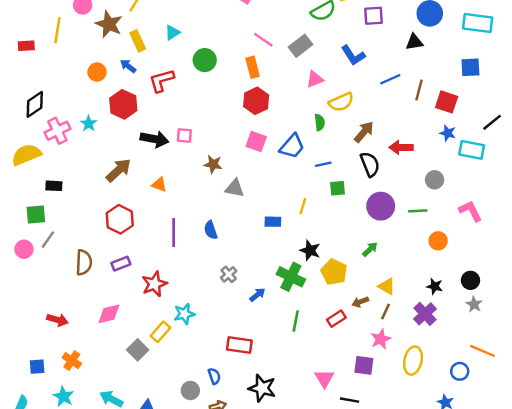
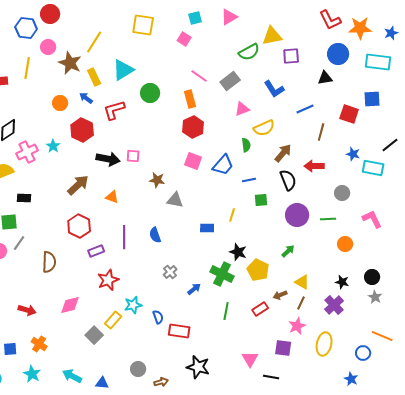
cyan triangle: (172, 33) -> (123, 70), size x1.6
brown line: (419, 90) -> (321, 132), moved
red square: (447, 102) -> (349, 114), moved
purple rectangle: (121, 264) -> (96, 251), moved
blue semicircle: (214, 376) -> (158, 317), moved

